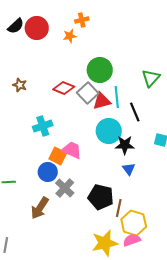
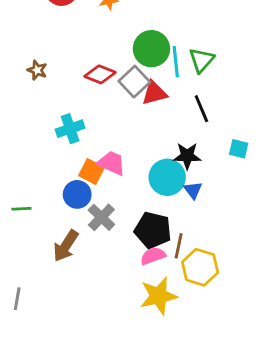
green triangle: (151, 78) -> (201, 60), moved
cyan line: (117, 97) -> (176, 62), moved
cyan circle: (109, 131) -> (167, 177), moved
pink semicircle: (132, 240) -> (153, 256), moved

